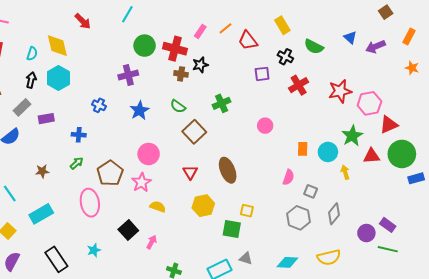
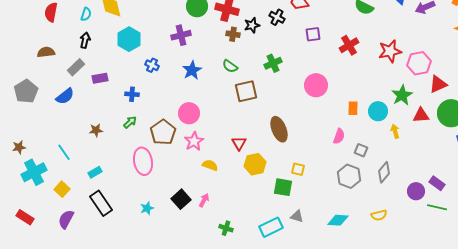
black cross: (285, 57) -> (277, 17), moved
cyan hexagon: (58, 78) -> (129, 39), moved
pink circle: (265, 126) -> (316, 85), size x1.5
brown square: (194, 132) -> (246, 91), turned 30
pink circle: (149, 154) -> (189, 113), moved
red triangle: (190, 172) -> (239, 143), moved
cyan rectangle: (41, 214) -> (95, 172), size x0.6
black square: (128, 230) -> (181, 199), moved
yellow semicircle: (329, 257) -> (379, 215), size x0.7
black rectangle: (56, 259) -> (101, 203), moved

